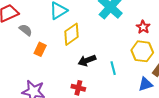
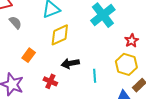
orange rectangle: (40, 49) -> (29, 55), moved
red cross: (78, 88) -> (50, 81), moved

